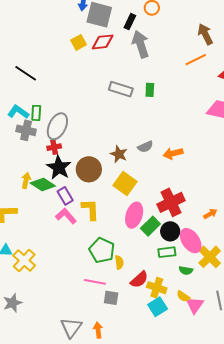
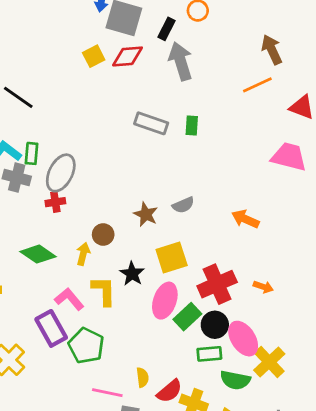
orange arrow: (173, 153) -> (245, 219), moved, turned 36
black star: (59, 167) -> (132, 274), moved, size x0.7
brown circle: (89, 169) -> (103, 235), size x0.6
yellow arrow: (26, 180) -> (83, 254), moved
yellow square: (125, 184) -> (172, 258), moved, turned 35
purple rectangle: (65, 196) -> (51, 328), moved, size x1.4
orange arrow: (210, 214) -> (263, 287), moved, turned 48
green pentagon: (102, 250) -> (86, 346), moved
yellow semicircle: (119, 262) -> (143, 377), moved
green semicircle: (186, 270) -> (235, 380), size x1.5

